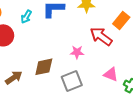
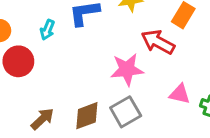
pink star: (77, 52) -> (127, 69), size x1.6
brown diamond: (44, 67) -> (87, 116), moved

